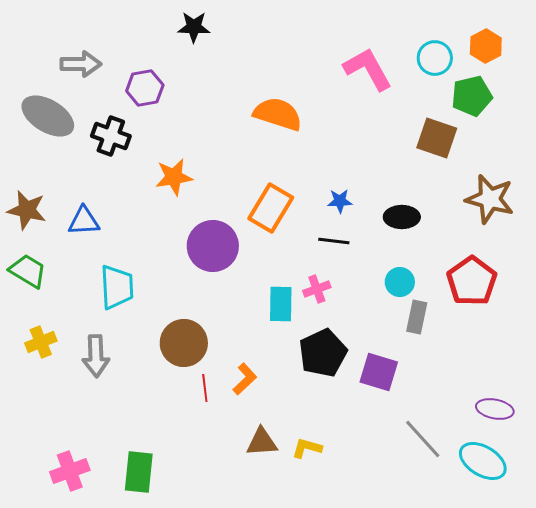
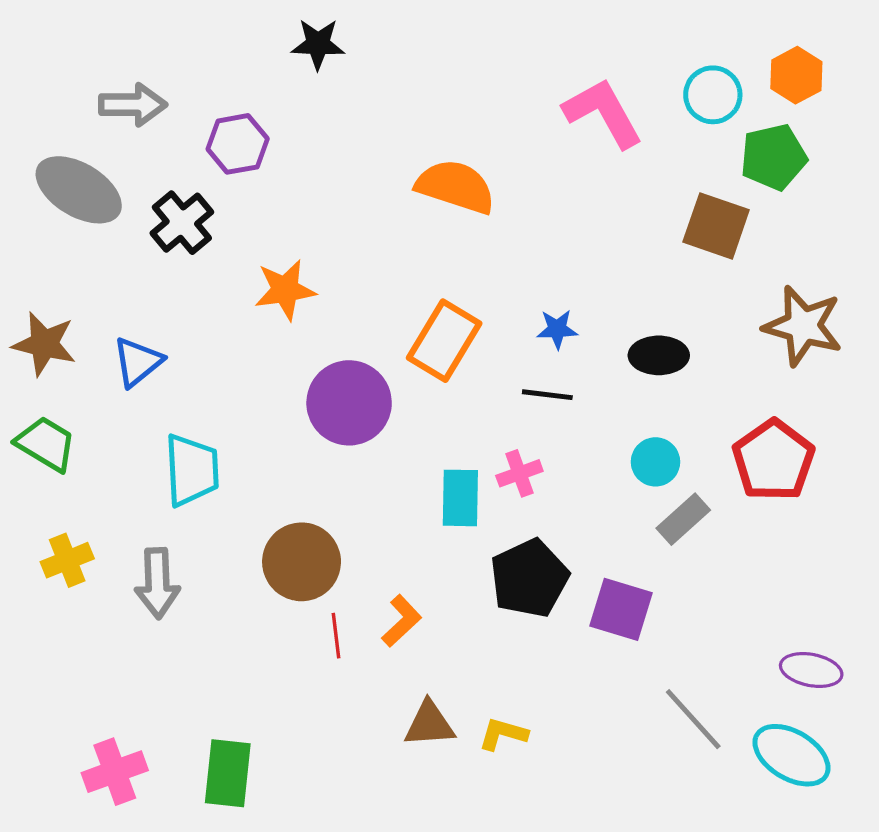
black cross: (111, 136) -> (182, 223), turned 30
blue triangle: (84, 221) -> (138, 362), turned -36
gray rectangle: (417, 317) -> (683, 519), turned 36

